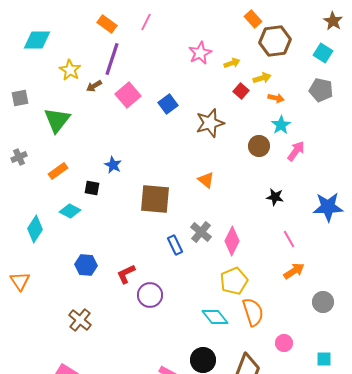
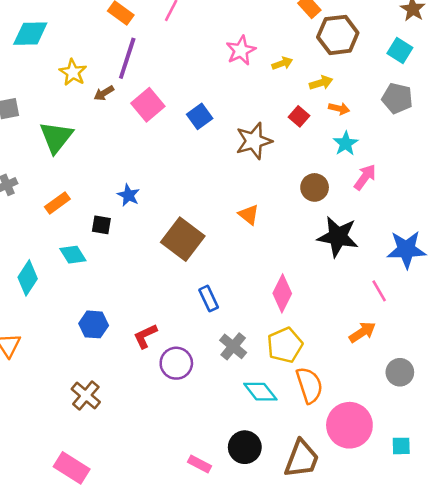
red square: (241, 91) -> (299, 116), moved
brown circle: (259, 146) -> (315, 187), moved
black star: (275, 197) -> (338, 237), size x1.8
brown square: (155, 199) -> (183, 239), turned 32
cyan diamond: (70, 211) -> (73, 255), turned 30
gray cross: (201, 232) -> (233, 346), moved
pink line: (289, 239) -> (379, 291), moved
pink circle: (284, 343) -> (349, 425), size x2.0

